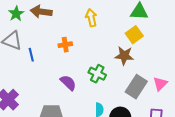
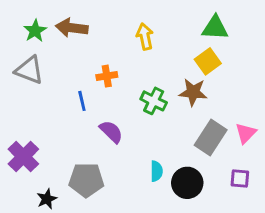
blue line: (31, 55) -> (82, 101), moved
green cross: (97, 74) -> (154, 101), moved

